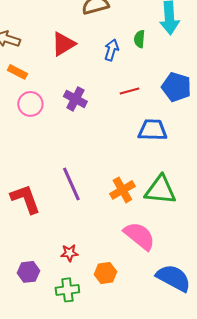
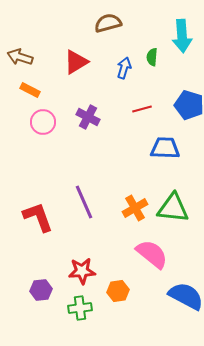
red star: (69, 253) -> (82, 271), size x1.5

